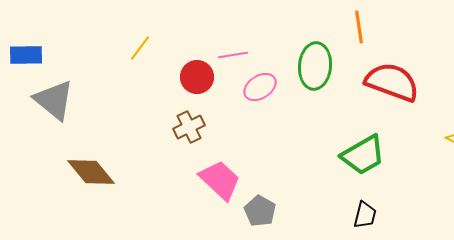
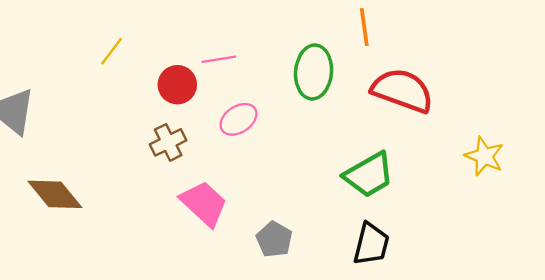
pink ellipse: (260, 87) -> (238, 119), moved
gray pentagon: (260, 211) -> (274, 239), moved
black trapezoid: (365, 215) -> (371, 244), size x1.4

